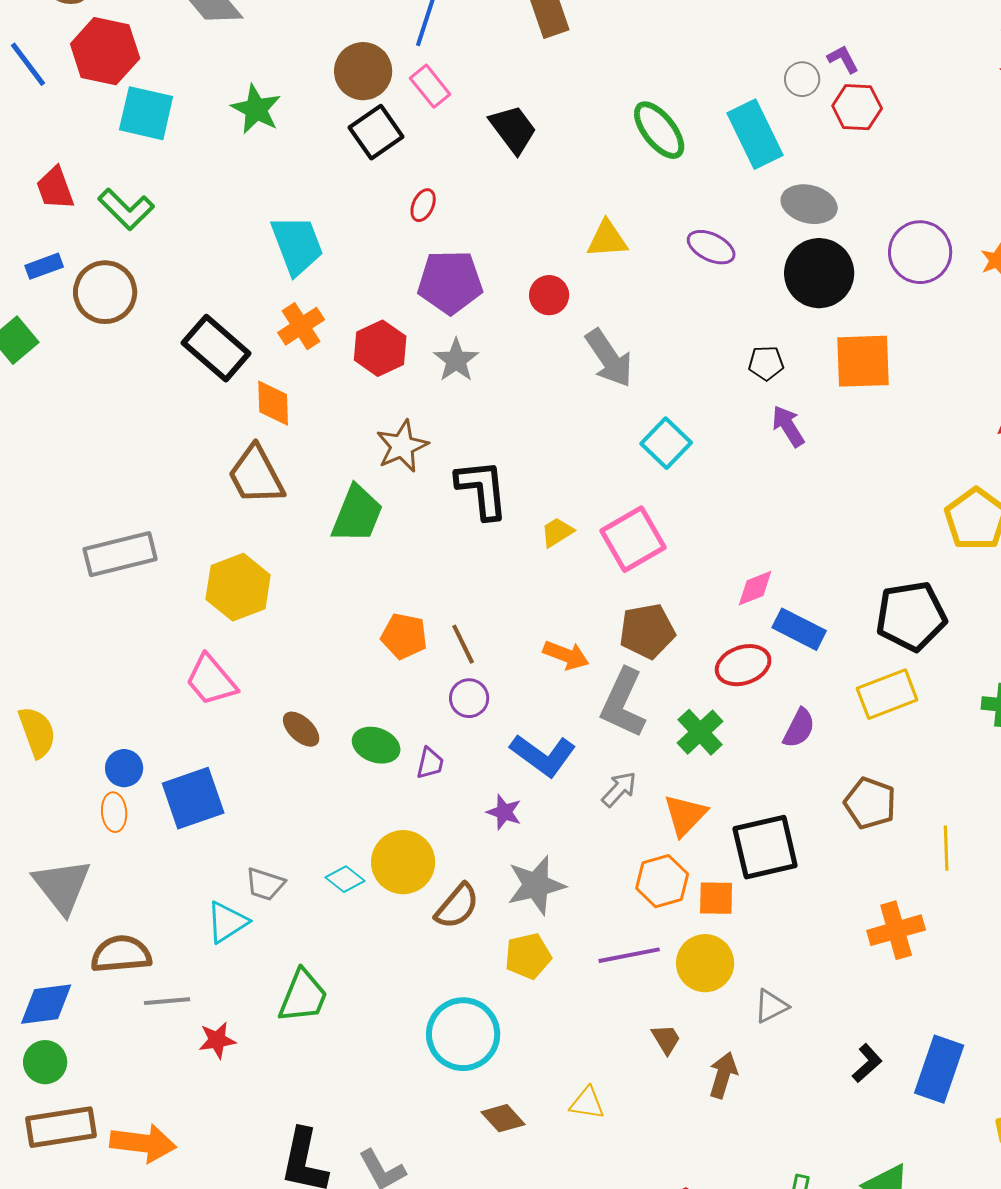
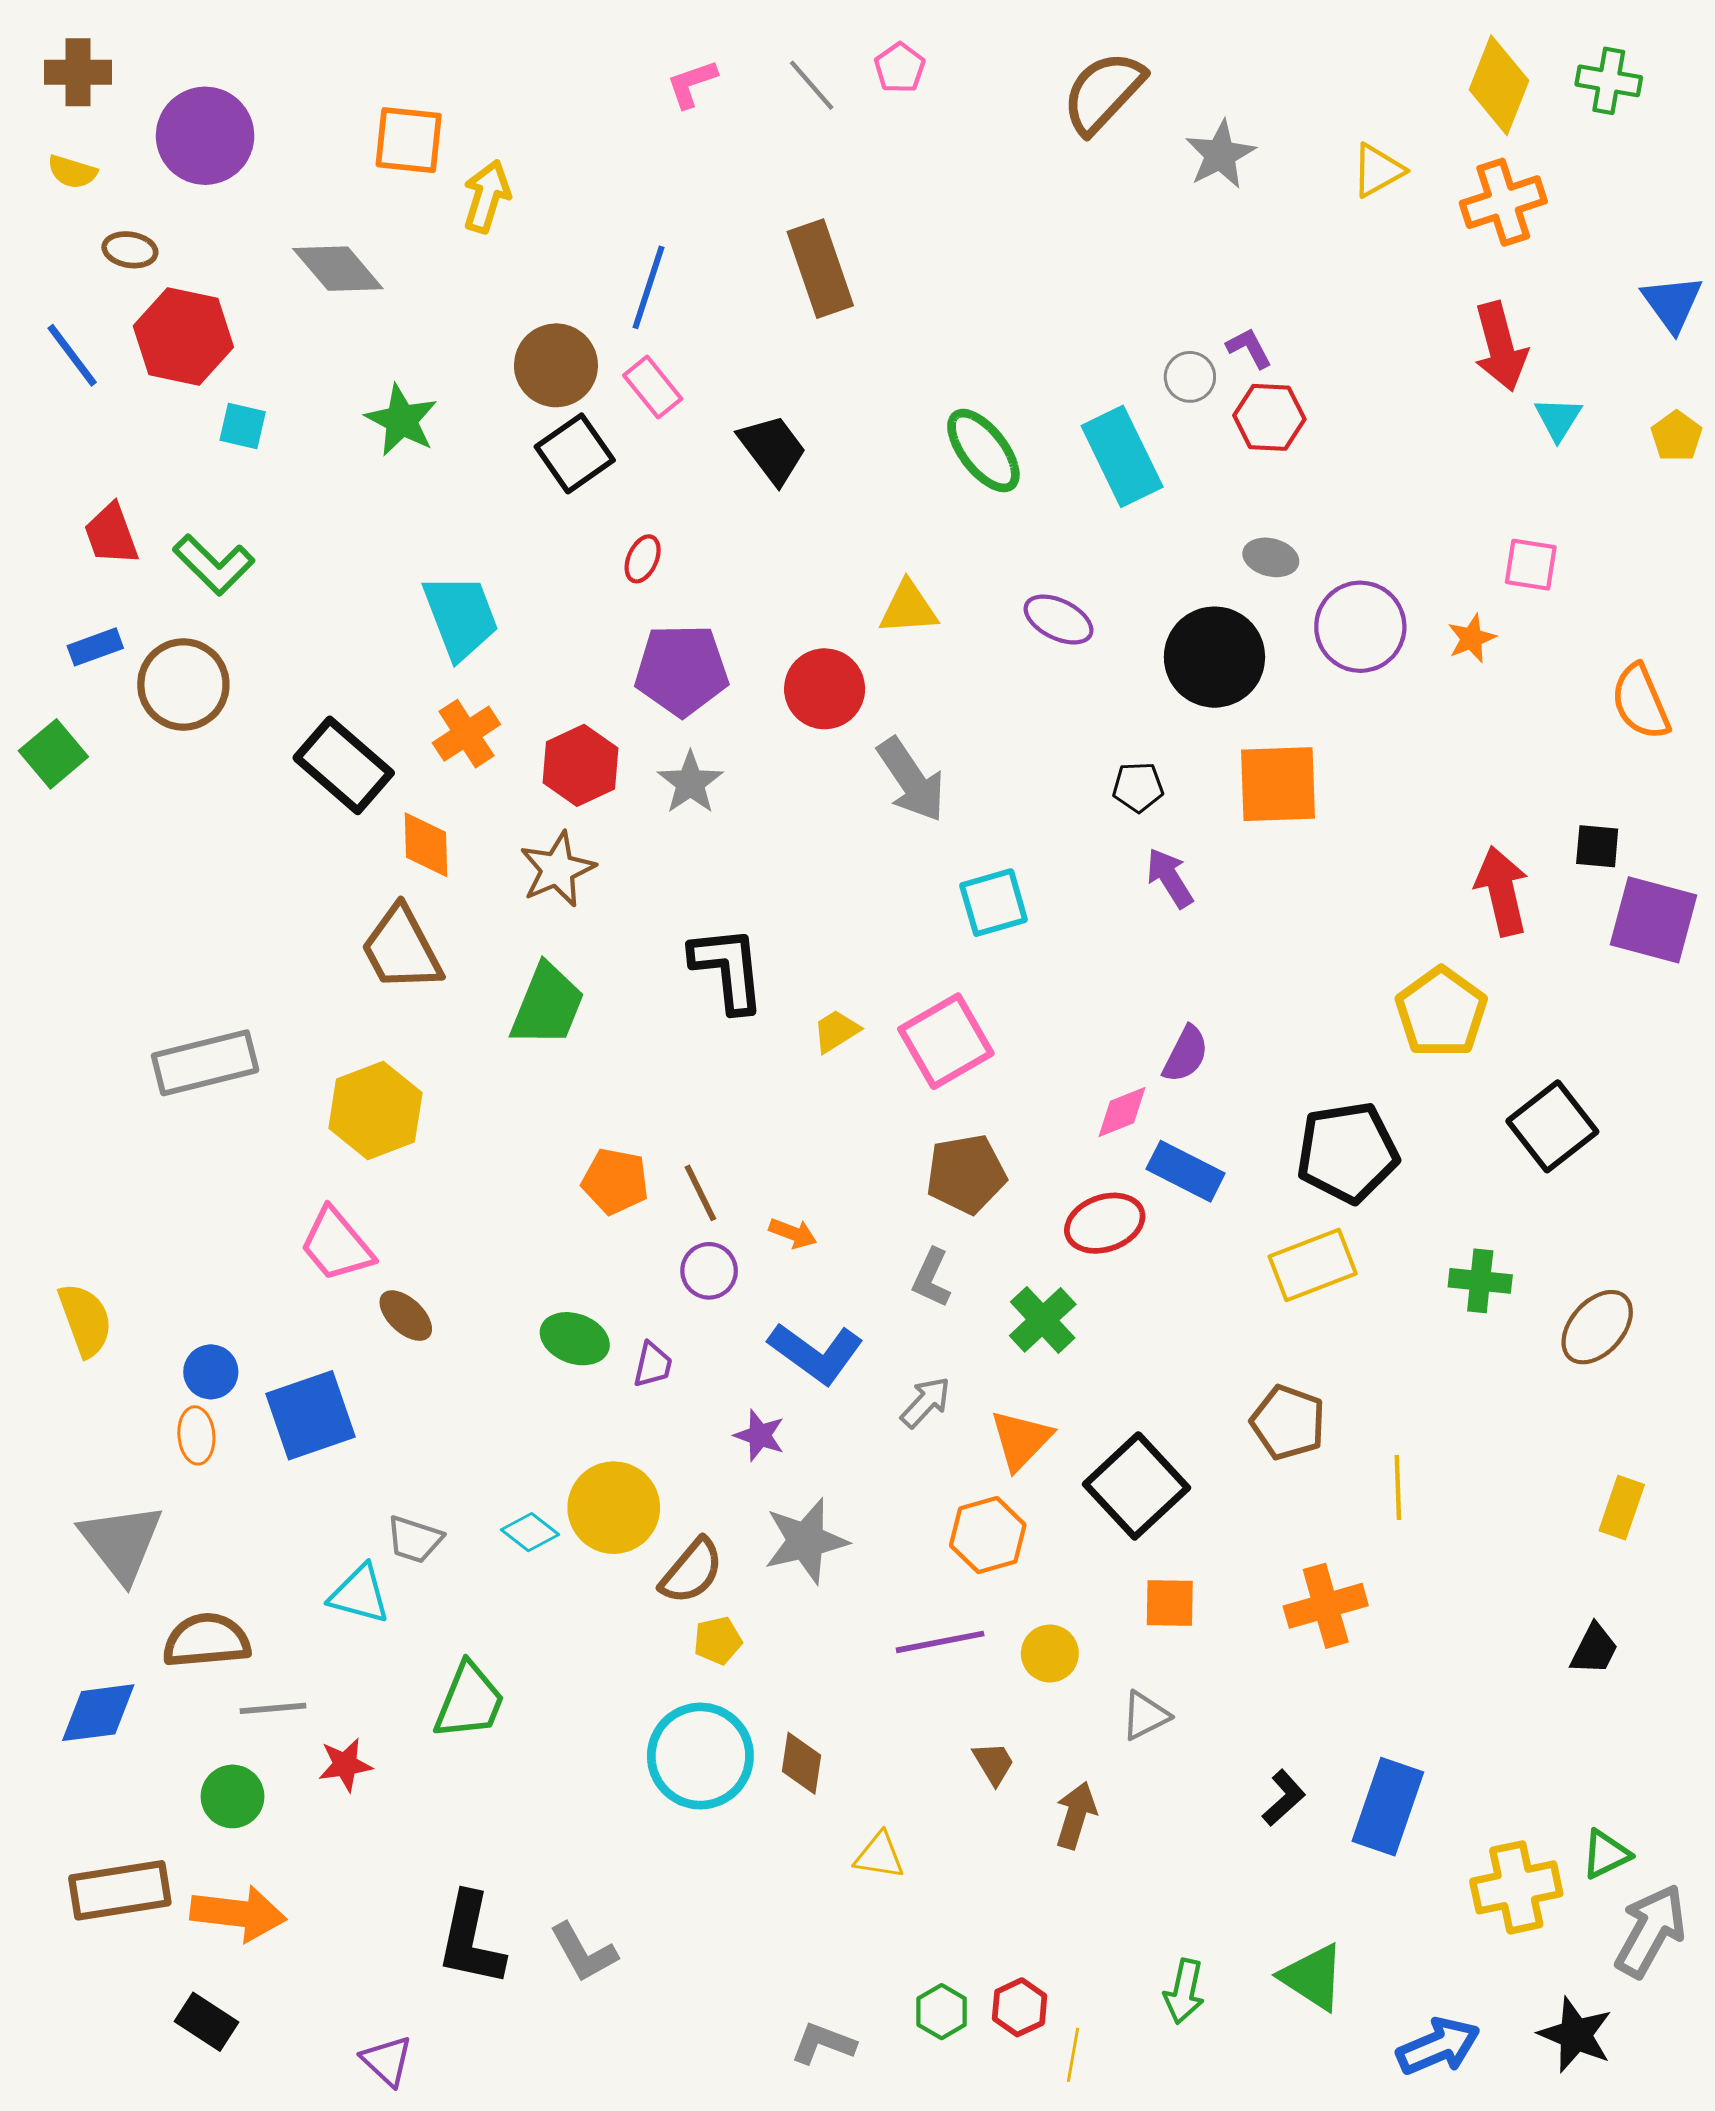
cyan square: (146, 113) -> (243, 426), size x0.6
gray ellipse: (809, 204) -> (1271, 557), moved, size x0.7
red circle: (549, 295) -> (825, 689), size x1.4
cyan square: (666, 443) -> (994, 903), turned 30
brown star: (402, 446) -> (557, 869), moved
orange arrow: (566, 655) -> (793, 1233), moved, size x0.7
gray L-shape: (623, 703) -> (931, 1278), size x0.6
purple semicircle: (799, 728) -> (1186, 1054), moved
brown ellipse: (301, 729) -> (406, 1316), moved
black square: (765, 847) -> (1137, 1486), turned -30
orange square: (716, 898) -> (1170, 1603), moved
cyan triangle: (227, 922) -> (360, 1594), turned 48
yellow pentagon: (528, 956) -> (718, 1640), moved, size x0.7
yellow circle: (705, 963) -> (1050, 1653), size x0.7
green circle: (45, 1062) -> (232, 1796), moved
brown diamond: (503, 1118) -> (801, 1763), moved, turned 51

